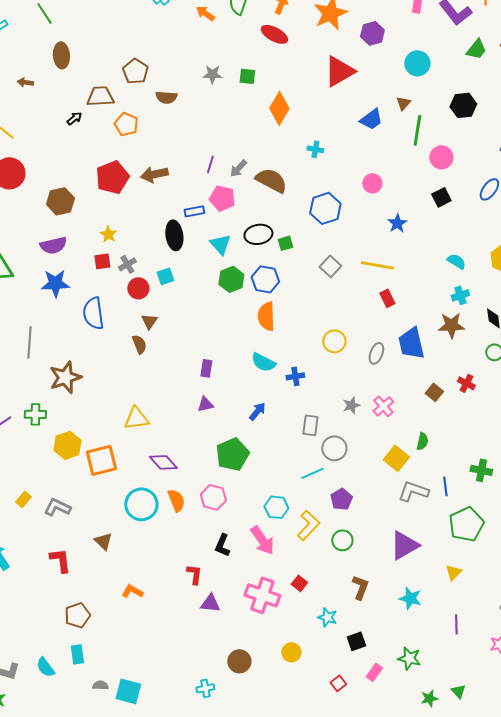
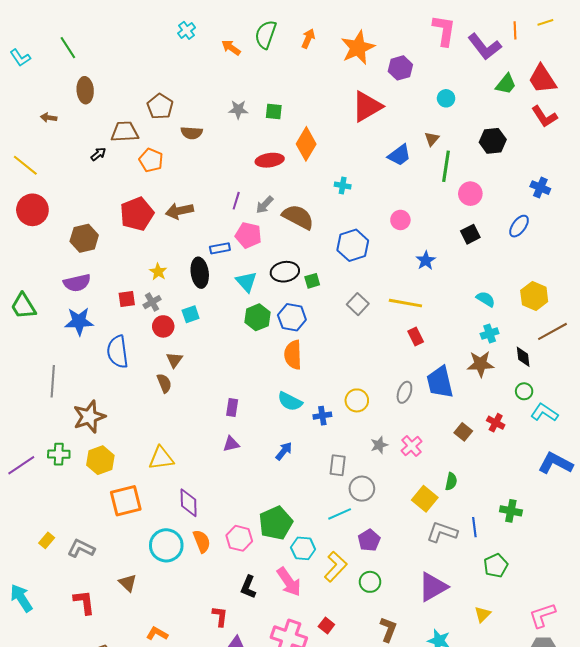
red ellipse: (274, 34) -> (270, 160), moved, turned -36
cyan circle: (417, 63) -> (446, 98), size x0.7
yellow star: (108, 234) -> (158, 272), moved
yellow circle: (334, 341) -> (357, 400), moved
yellow hexagon: (67, 445) -> (100, 460), moved
green pentagon: (232, 454) -> (276, 523), moved
purple diamond: (163, 462) -> (189, 503), turned 40
green pentagon: (466, 524) -> (496, 566), size x0.7

